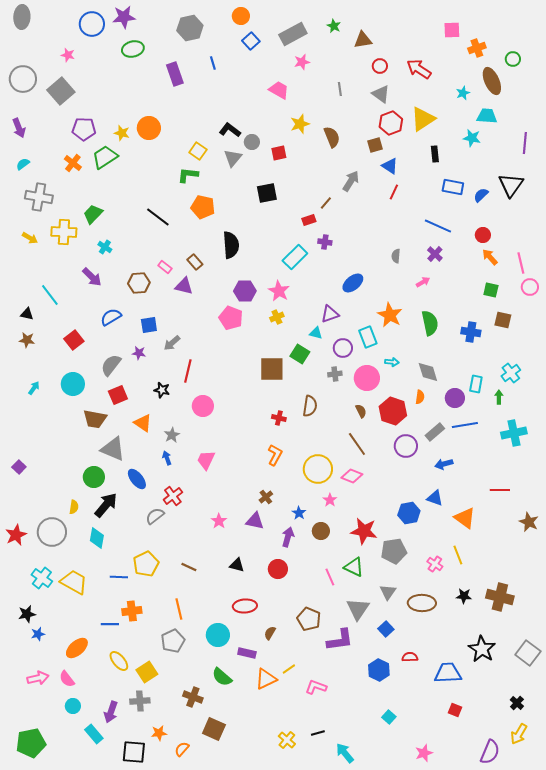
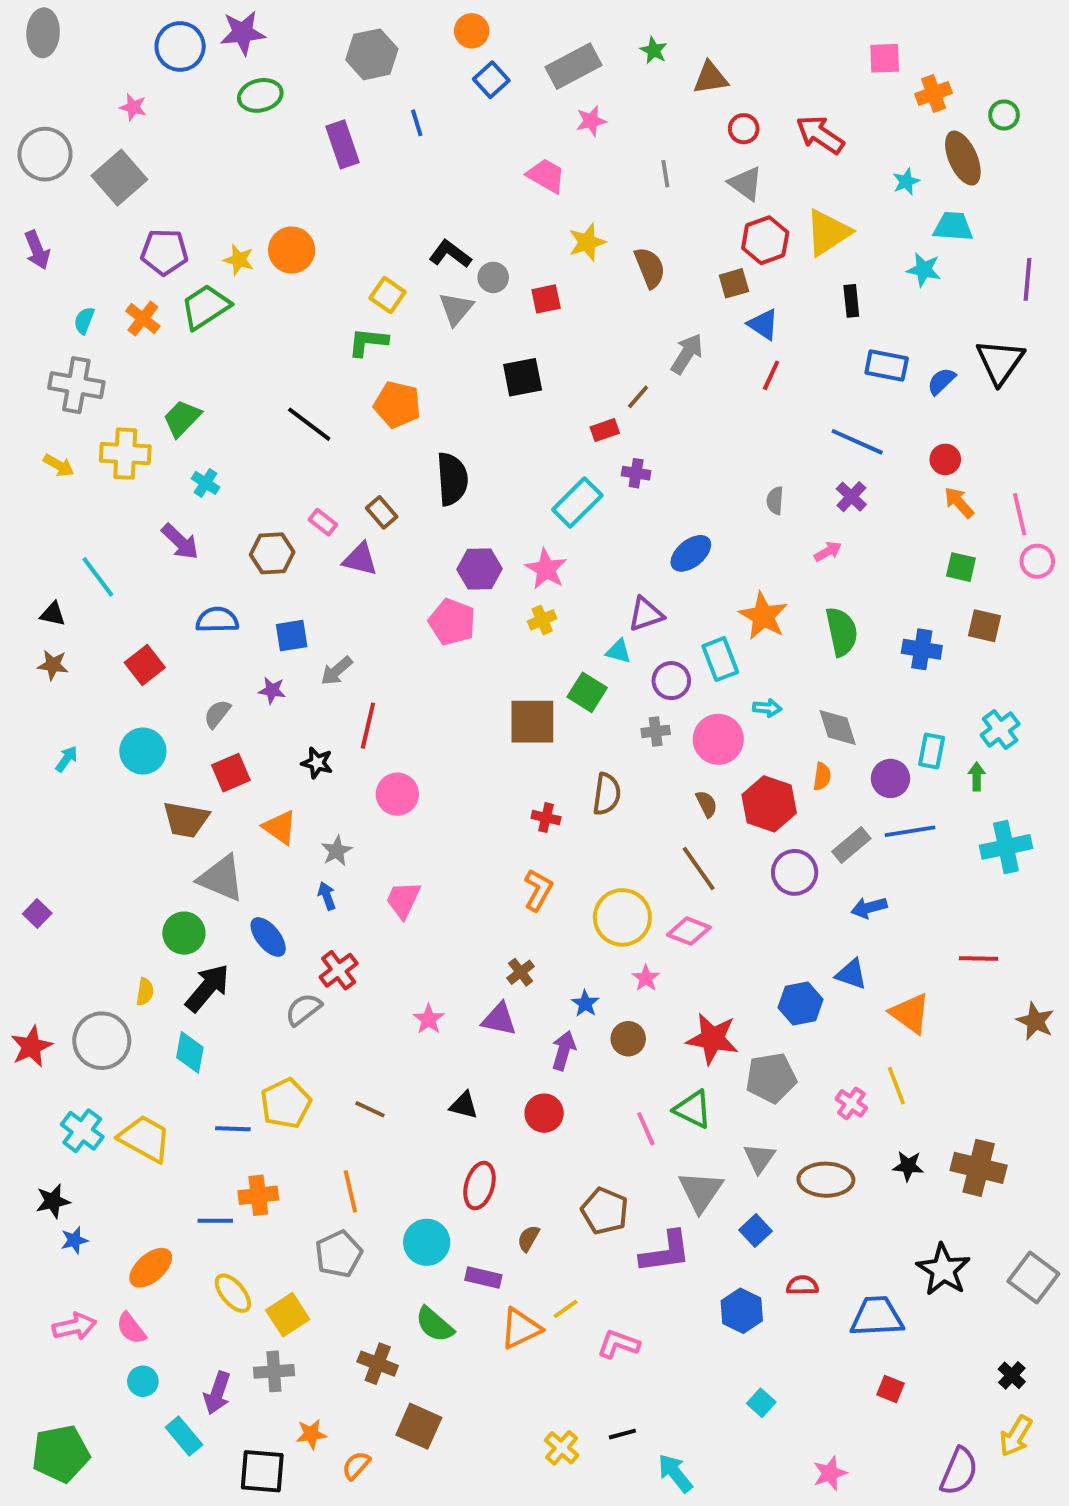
cyan semicircle: (23, 164) -> (84, 320), moved, turned -32
blue semicircle: (111, 317) -> (217, 620), turned 30
gray semicircle: (111, 365) -> (217, 714), size x0.7
red ellipse: (245, 606) -> (479, 1186), turned -70

